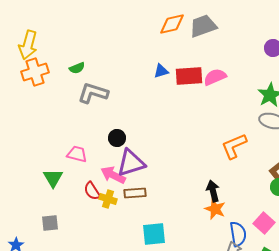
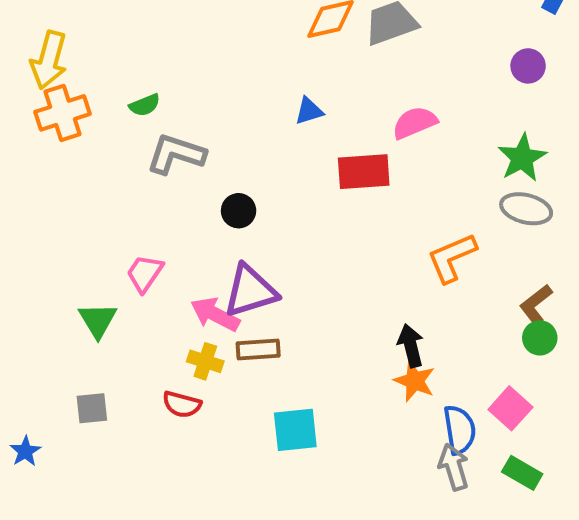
red rectangle: (189, 76) -> (364, 172), moved
black circle: (117, 138) -> (239, 211), moved
pink trapezoid: (77, 154) -> (145, 273), turned -70
red semicircle: (92, 191) -> (182, 404), moved, turned -42

